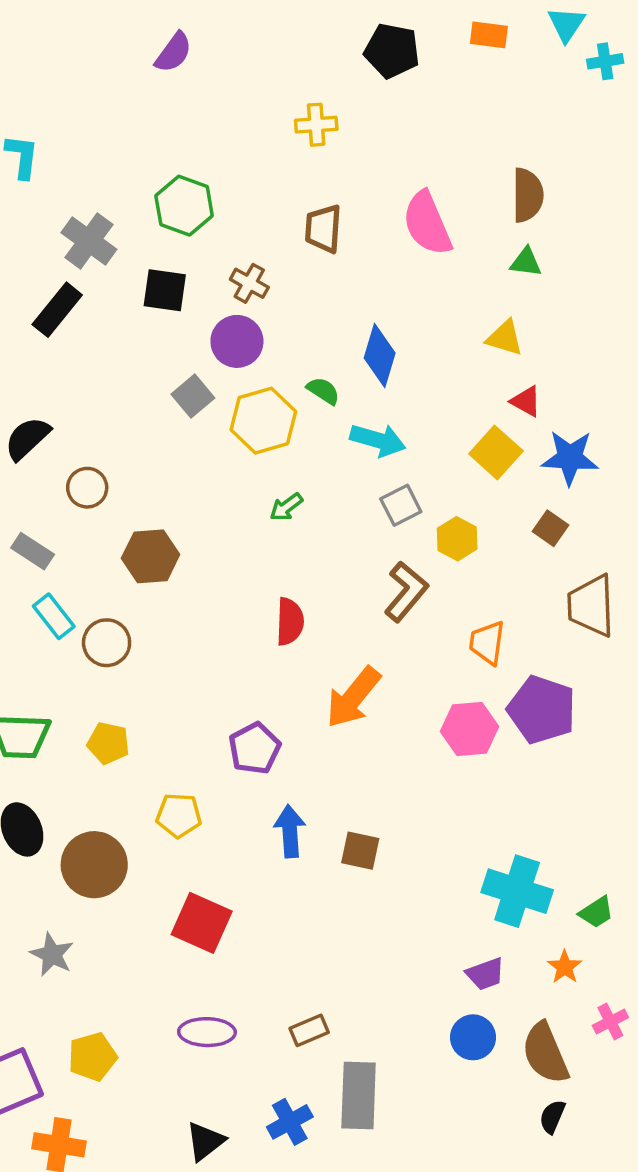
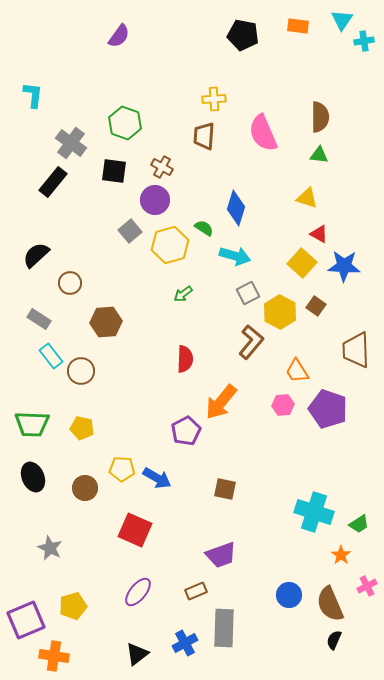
yellow cross: (316, 125) -> (214, 99), moved
brown square: (551, 528) -> (316, 306), moved
yellow hexagon: (457, 539) -> (280, 312), size x1.4
orange trapezoid: (487, 643) -> (297, 371), turned -40
pink hexagon: (470, 729) -> (283, 405), moved, size x0.7
purple pentagon: (255, 748) -> (186, 431), moved
blue arrow: (290, 831) -> (157, 478), moved, turned 124
brown circle: (94, 865) -> (85, 488), moved, size x0.7
purple trapezoid: (485, 974) -> (221, 555), moved, size x1.4
purple ellipse: (207, 1032) -> (138, 592), turned -52

